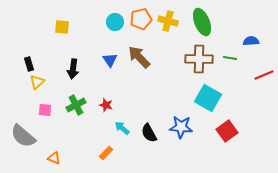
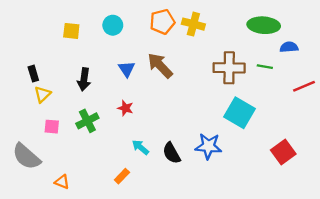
cyan circle: (115, 22) -> (113, 25), moved
green ellipse: (202, 22) -> (264, 25), moved, turned -64
red star: (106, 105) -> (125, 108), moved
red square: (227, 131) -> (283, 152), moved

